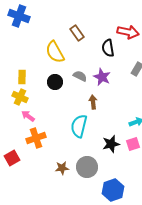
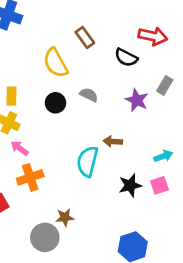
black semicircle: (108, 48) -> (126, 57), turned -54
purple star: (102, 77) -> (137, 100), moved
brown arrow: (93, 102) -> (113, 141), moved, turned -80
gray circle: (87, 167) -> (45, 237), moved

